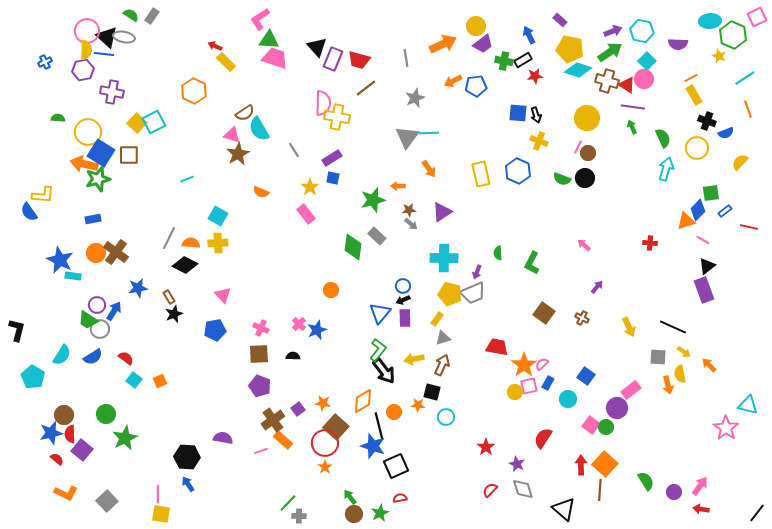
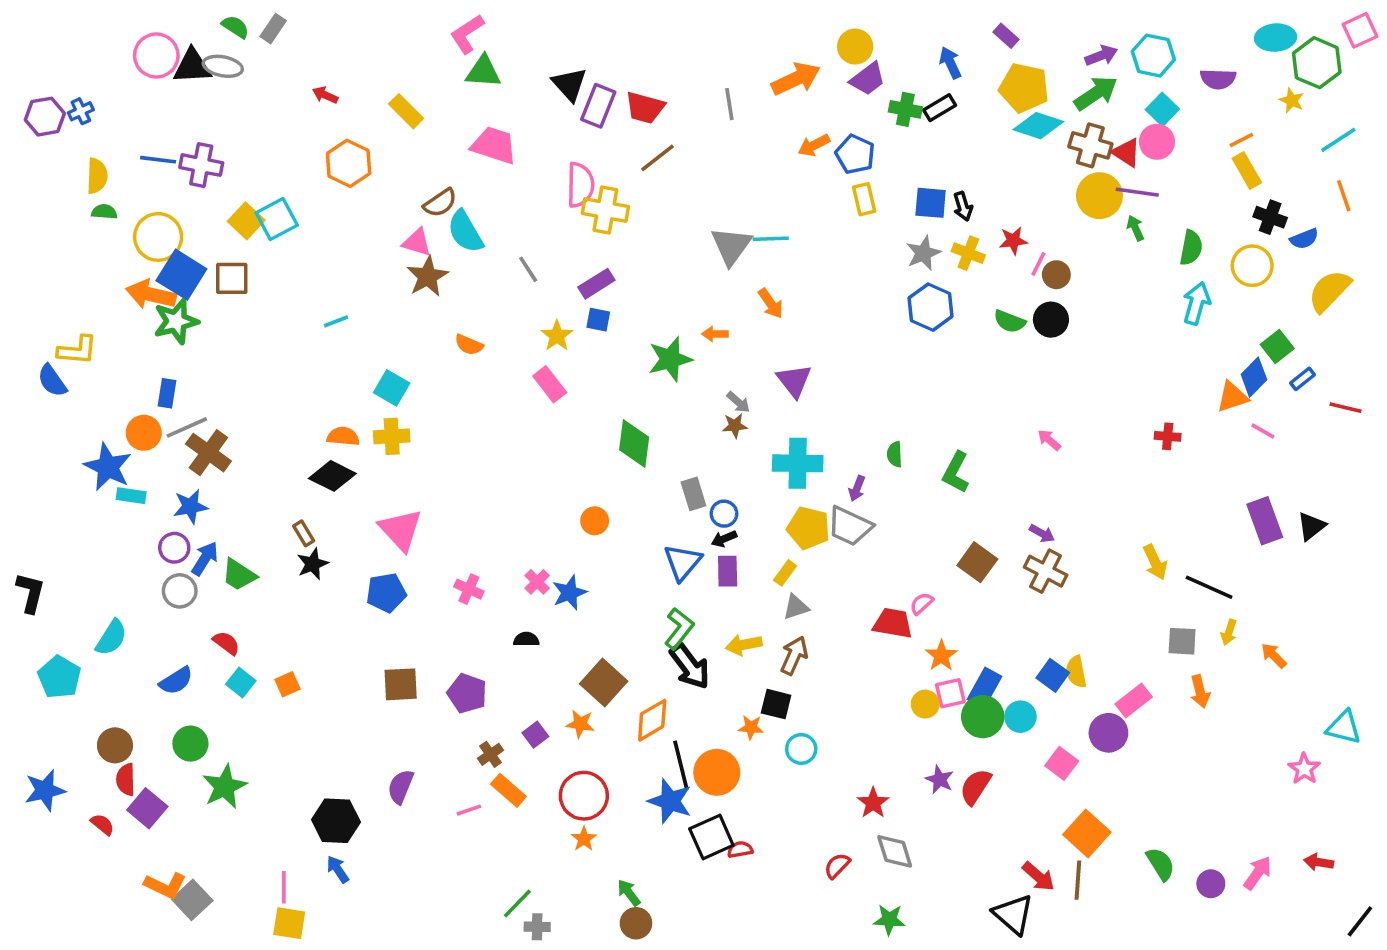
black triangle: (107, 37) -> (192, 66), turned -45
red arrow: (215, 46) -> (325, 95), moved
yellow semicircle: (86, 50) -> (97, 176), moved
blue line: (104, 54) -> (158, 160), moved
pink trapezoid: (275, 58) -> (494, 145), moved
purple hexagon: (83, 70) -> (45, 117), moved
red star: (535, 76) -> (1013, 241), moved
blue pentagon: (476, 86) -> (855, 154), turned 30
gray star: (415, 98) -> (923, 253), moved
yellow circle: (587, 118) -> (1099, 196), moved
green semicircle: (663, 138) -> (1191, 248), turned 36
yellow semicircle: (740, 162) -> (1329, 291), size x1.5
yellow rectangle: (481, 174) -> (864, 199), moved, size x0.7
green square: (711, 193) -> (1277, 347), turned -30
brown star: (409, 210) -> (735, 426), moved
purple triangle: (442, 212) -> (794, 381), turned -35
blue rectangle: (93, 219) -> (167, 393), turned -70
gray rectangle: (377, 236) -> (693, 494), moved, turned 30
gray line: (169, 238) -> (187, 427), moved, turned 40
orange circle: (96, 253) -> (144, 433), moved
black triangle: (707, 266) -> (1311, 526), moved
purple arrow: (597, 287) -> (1042, 533), moved, turned 80
blue star: (138, 288) -> (190, 506), moved
gray trapezoid: (473, 293) -> (850, 526), turned 48
pink triangle: (223, 295) -> (401, 530), size x1.5
brown cross: (582, 318) -> (1046, 571), size x1.6
green trapezoid: (88, 320) -> (239, 575), moved
yellow arrow: (629, 327) -> (1155, 562), moved
yellow arrow: (684, 352) -> (1229, 632), turned 72
brown square: (259, 354) -> (401, 684), moved
blue semicircle: (93, 357) -> (176, 681), moved
pink semicircle: (542, 364) -> (922, 603), moved
orange star: (524, 365) -> (941, 656), size x0.7
yellow semicircle: (680, 374) -> (1076, 672), moved
blue rectangle: (548, 383) -> (984, 688), size x1.5
orange circle: (394, 412) -> (717, 772), moved, size x1.6
brown cross: (273, 420) -> (490, 754), size x0.6
brown square: (336, 427) -> (604, 682), moved
green circle: (606, 427) -> (983, 717), moved, size x1.5
pink star: (726, 428) -> (1304, 769), size x0.7
blue star: (51, 433) -> (45, 790), moved
purple semicircle: (223, 438) -> (401, 787), turned -78
purple star: (517, 464) -> (940, 780), moved
red arrow: (581, 465) -> (1038, 877), moved, turned 132
gray diamond: (523, 489) -> (895, 851), moved
red semicircle: (490, 490) -> (837, 866), moved
orange L-shape: (66, 493) -> (165, 886), moved
red semicircle: (400, 498) -> (740, 850), moved
red arrow: (701, 509) -> (1319, 862), moved
green star: (380, 513) -> (889, 920), moved, turned 30

